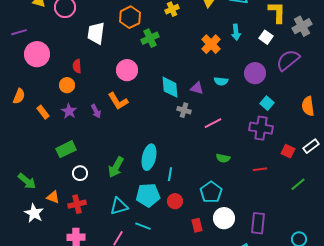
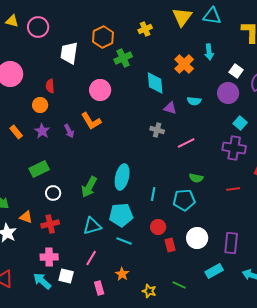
white square: (266, 37) -> (236, 71), moved
cyan diamond: (170, 87) -> (155, 83), moved
cyan line: (170, 174) -> (153, 194), moved
cyan pentagon: (211, 192) -> (184, 200), moved, turned 30
red circle: (175, 201) -> (158, 227), moved
cyan line: (143, 226) -> (124, 241), moved

